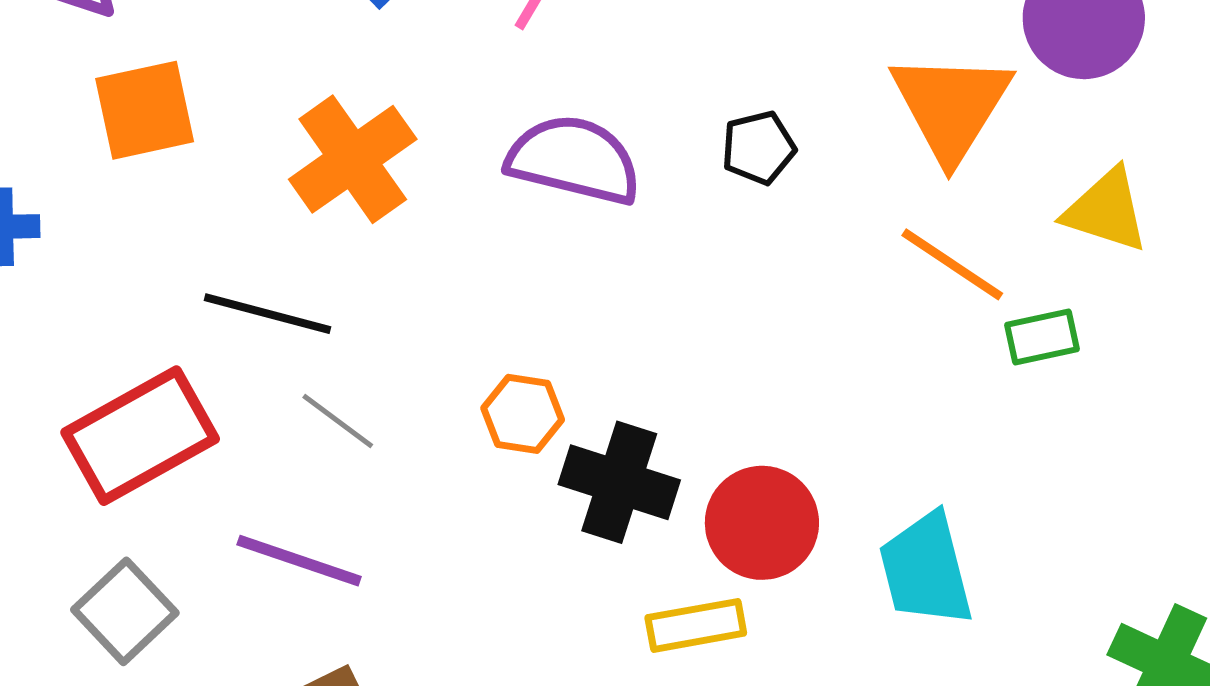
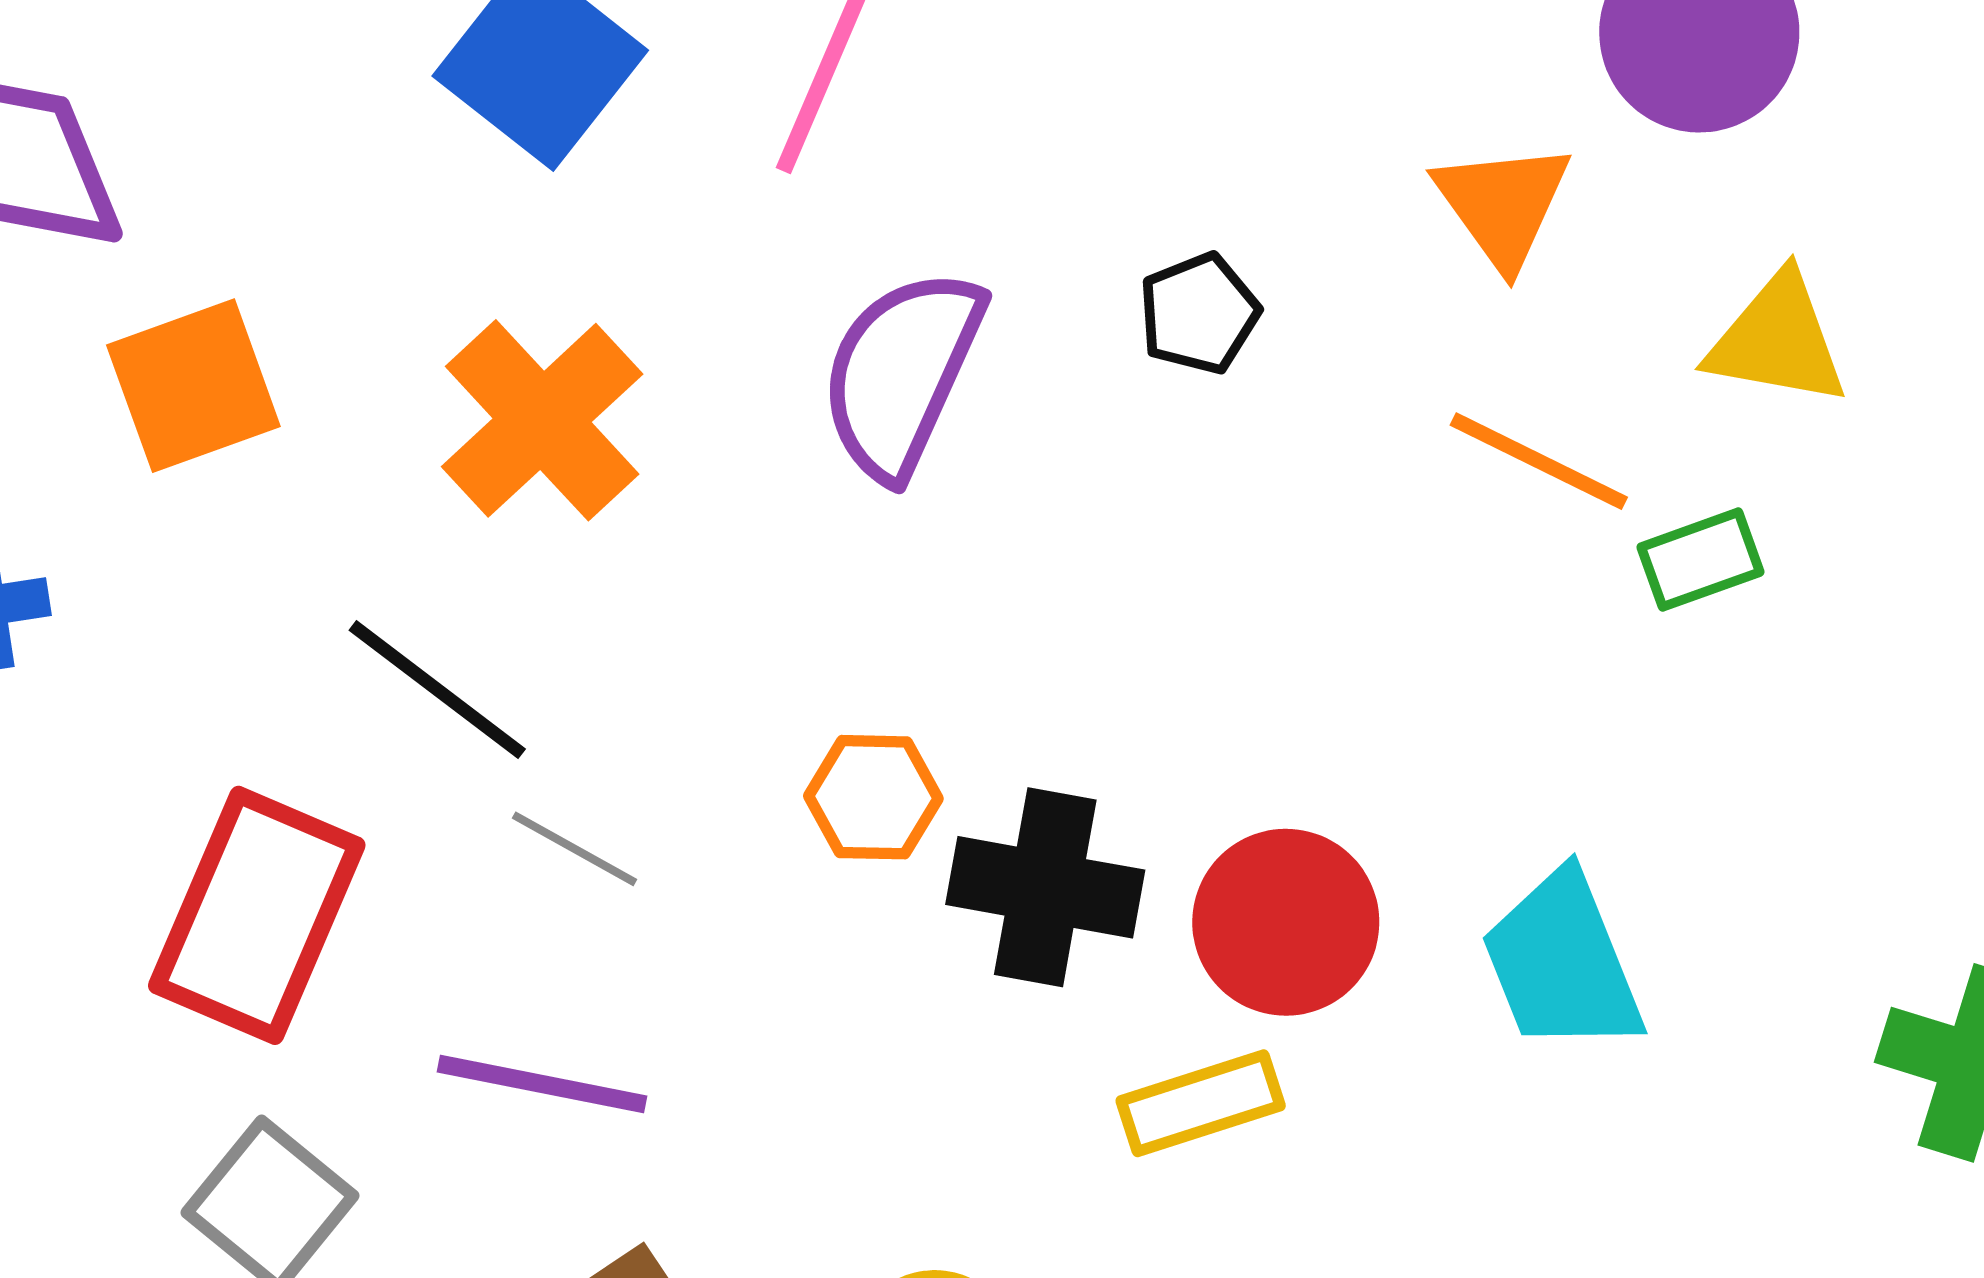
orange triangle: (951, 106) -> (1503, 204), size x0.7
purple semicircle: (574, 160) -> (902, 373), turned -72
black line: (268, 314) -> (437, 690), turned 30
red rectangle: (140, 436) -> (257, 915), turned -30

